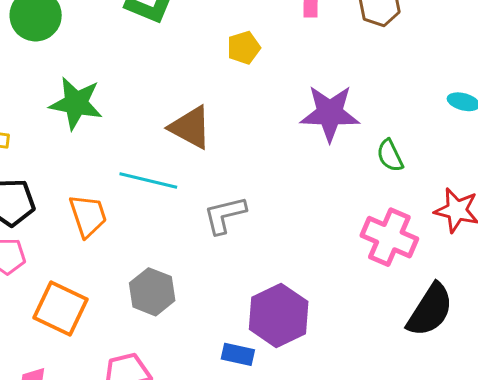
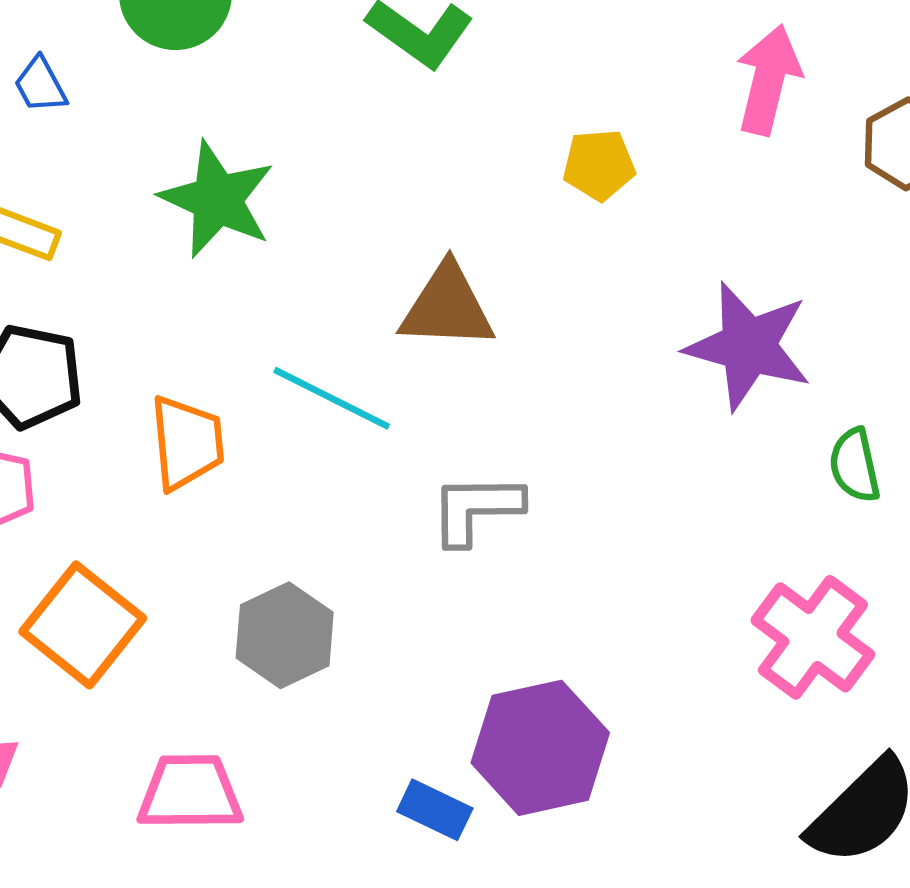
brown triangle: (190, 127) -> (447, 307), turned -39

